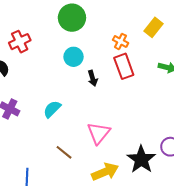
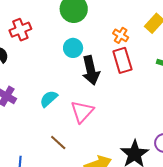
black arrow: (93, 78) -> (91, 70), size x1.8
pink triangle: (99, 133) -> (82, 112), moved

